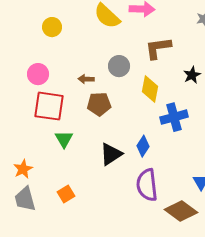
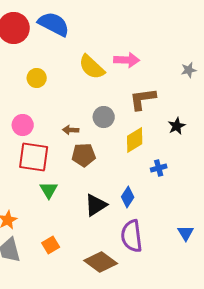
yellow diamond: (150, 89) -> (135, 140), turned 48
blue cross: (174, 117) -> (159, 168), size x0.6
brown diamond: (181, 211) -> (101, 262), moved

